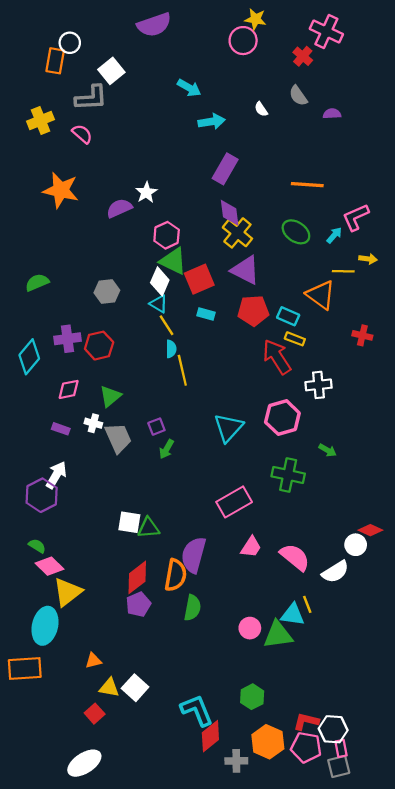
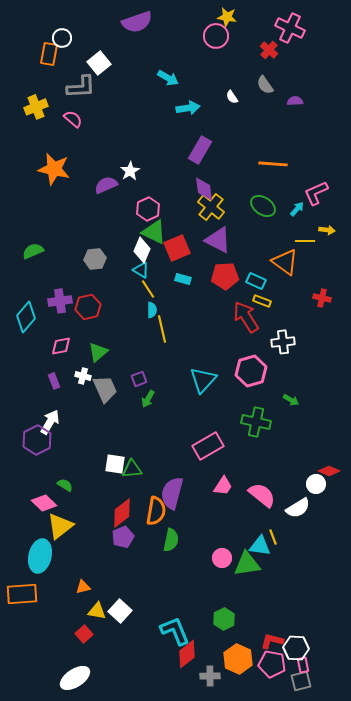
purple rectangle: (61, 429) -> (54, 381), turned 49
green semicircle: (37, 546) -> (65, 485), moved

